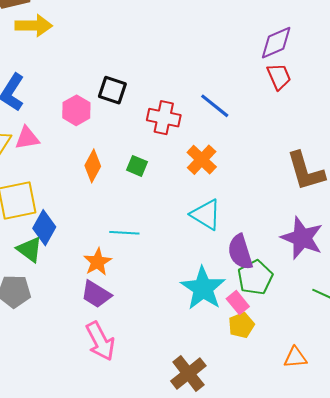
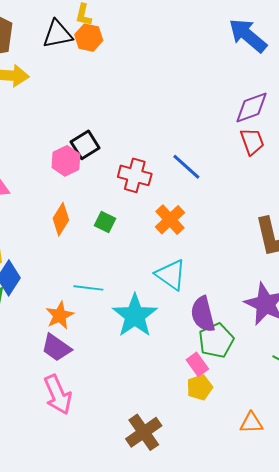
black square: (112, 90) -> (85, 145), turned 36
pink hexagon: (76, 110) -> (66, 161), moved
cyan star: (203, 288) -> (135, 316), moved

